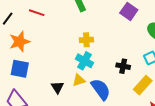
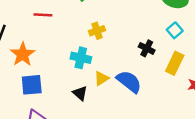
red line: (37, 13) -> (43, 15), moved
cyan cross: (84, 61) -> (81, 58), moved
black cross: (123, 66) -> (147, 48), turned 32

